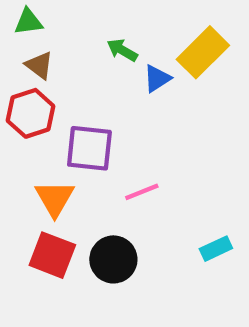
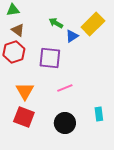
purple square: (89, 148) -> (50, 58), moved
cyan rectangle: (216, 249) -> (99, 114), turned -72
black circle: (113, 259) -> (65, 123), moved

